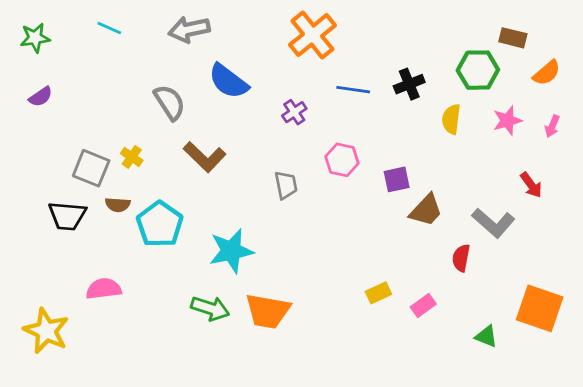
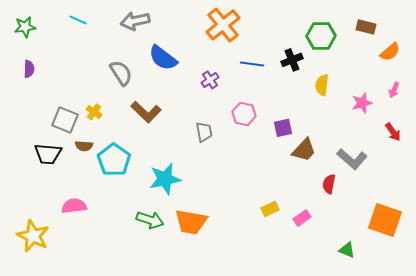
green hexagon: (478, 70) -> (321, 36), moved
purple semicircle: (41, 97) -> (29, 69), turned -54
pink star: (507, 121) -> (362, 103), moved
red arrow: (531, 185) -> (393, 132), moved
green triangle: (486, 336) -> (347, 250), moved

